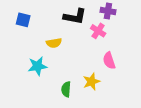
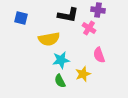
yellow semicircle: (54, 43) -> (49, 39), size x1.5
cyan star: (37, 66) -> (61, 60), moved
green semicircle: (66, 89) -> (60, 81), turned -32

